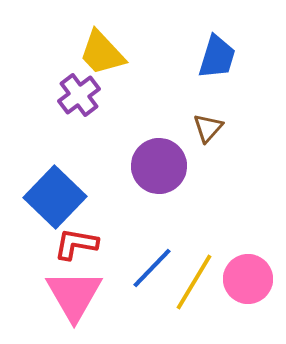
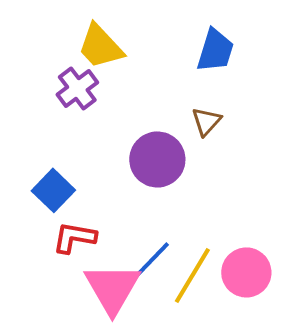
blue square: (55, 197) -> (53, 190), size x0.7
pink triangle: (74, 295) -> (112, 288), moved

